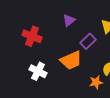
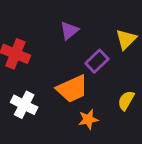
orange star: (96, 82) -> (88, 119), moved

